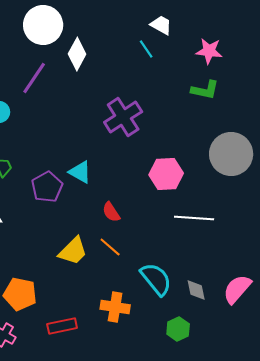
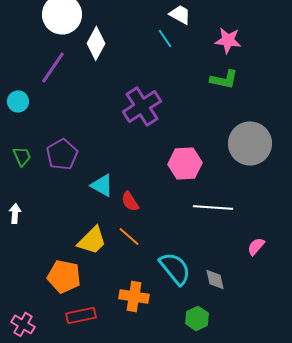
cyan triangle: (80, 172) -> (102, 185), moved
purple pentagon: (47, 187) -> (62, 154), moved
pink semicircle: (237, 289) -> (256, 246), moved, size x0.6
orange pentagon: (20, 294) -> (64, 276), moved

